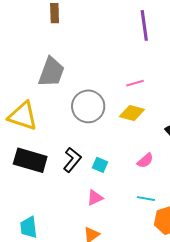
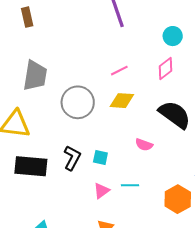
pink semicircle: (145, 161) -> (144, 145), turned 72
cyan line: (146, 199) -> (130, 185), moved

